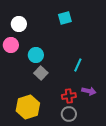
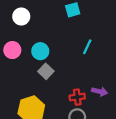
pink circle: (11, 45) -> (12, 50), moved
cyan line: (78, 65) -> (87, 47), moved

